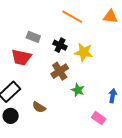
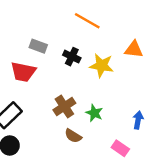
orange triangle: (110, 16) -> (134, 49), moved
brown cross: (60, 71) -> (64, 107), moved
brown semicircle: (39, 107) -> (73, 136), moved

